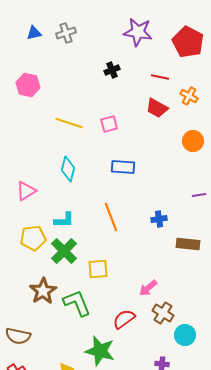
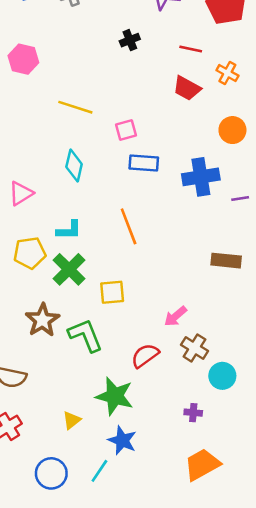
pink square: (109, 124) -> (126, 130), moved
blue cross: (159, 219) -> (201, 177), moved, size x1.8

